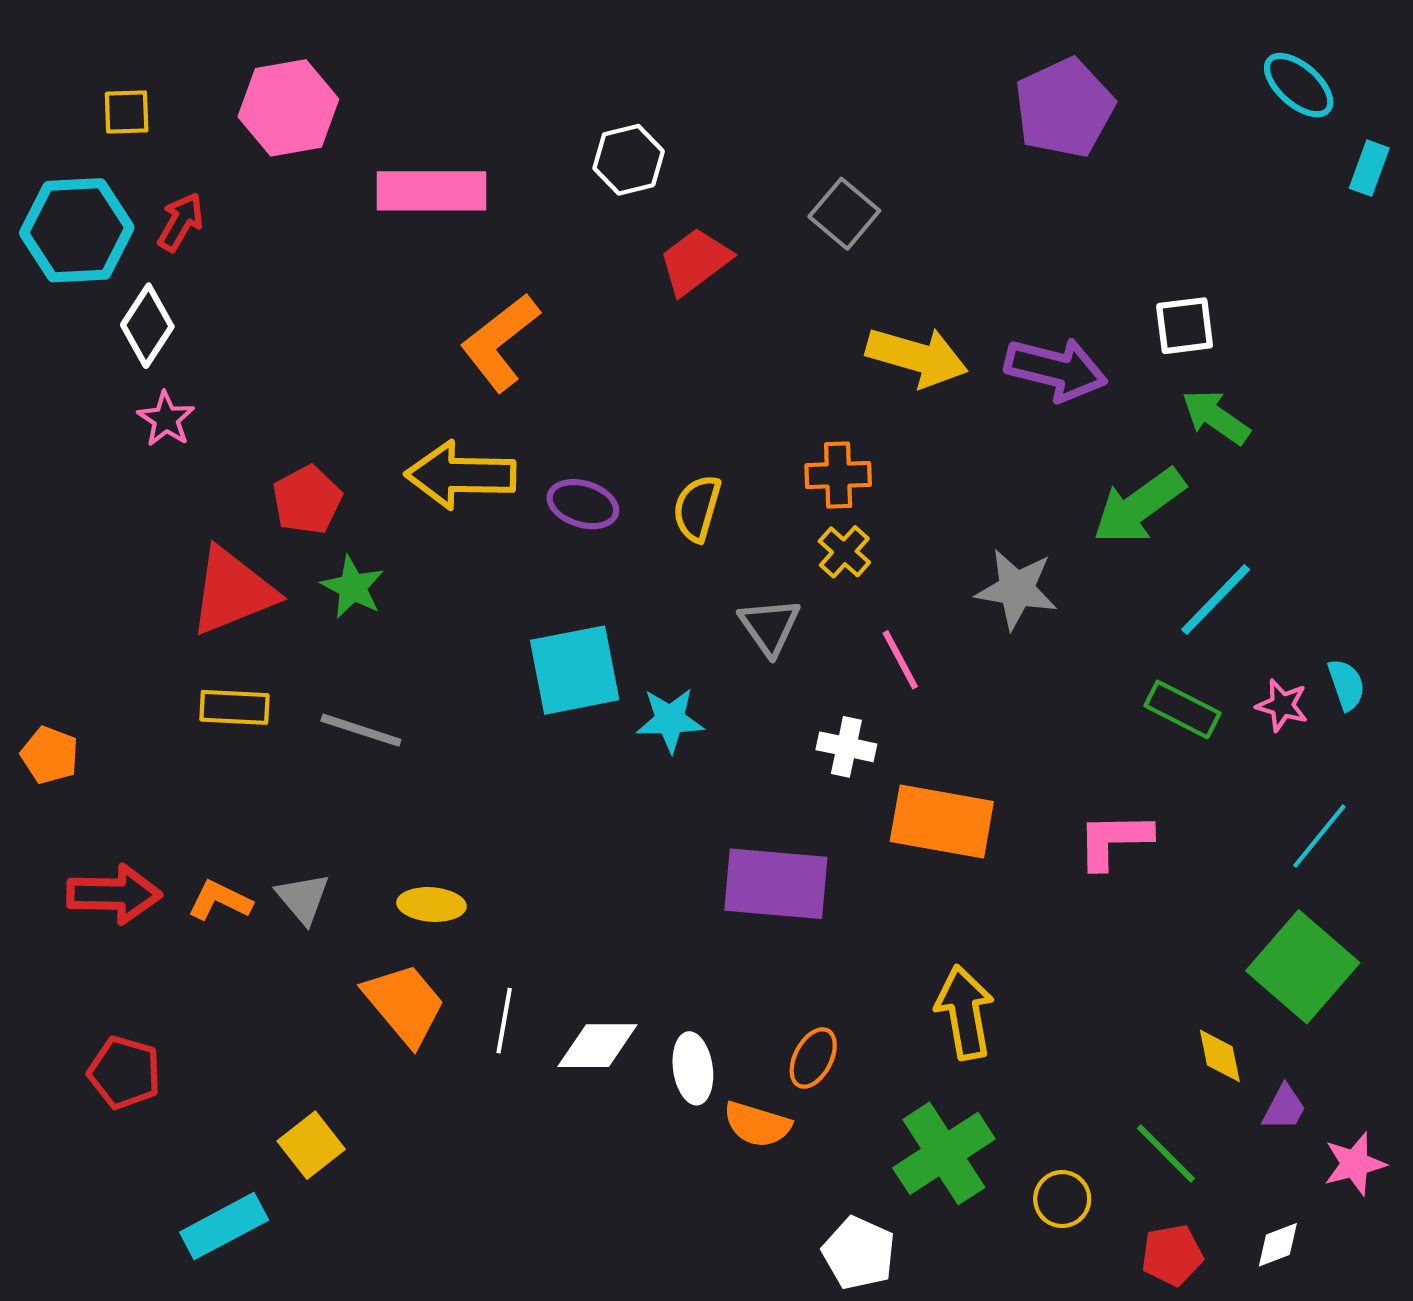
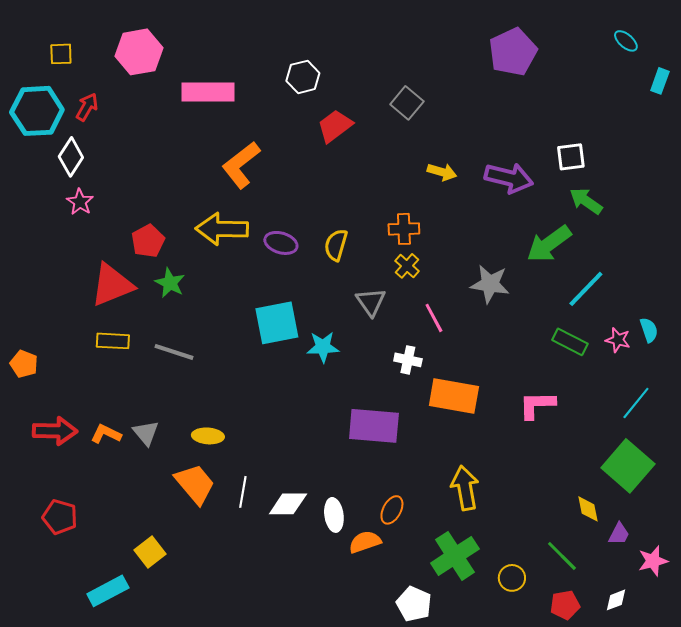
cyan ellipse: (1299, 85) -> (626, 41), size x0.7
yellow arrow: (917, 357) -> (442, 172), size x0.6
orange semicircle: (757, 1124) -> (365, 542), turned 144

